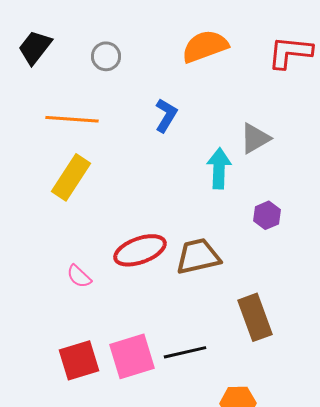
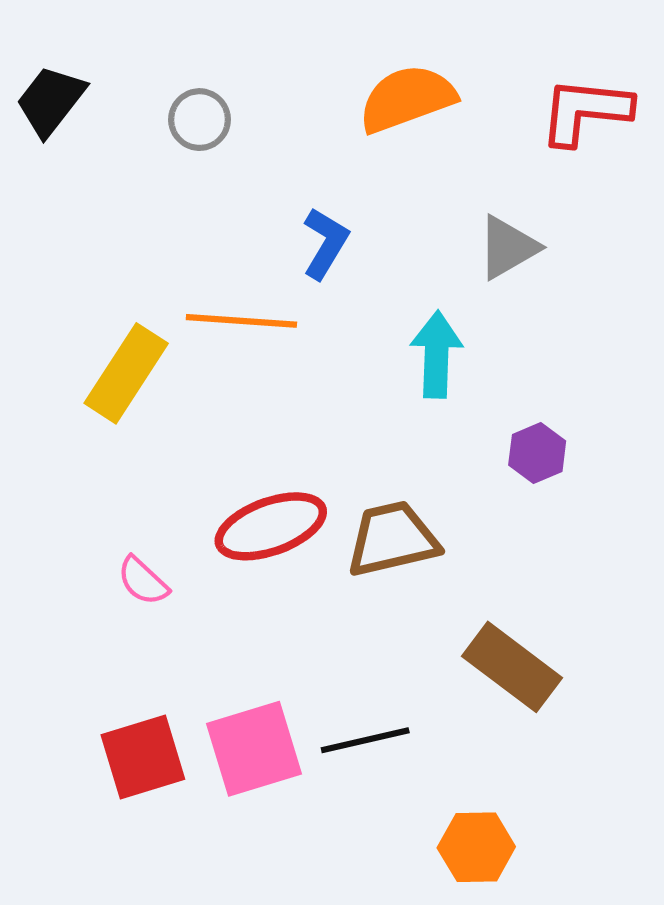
orange line: (72, 119) -> (241, 321), moved
gray triangle: (255, 138) -> (508, 247), moved
brown rectangle: (255, 317) -> (512, 667), turned -33

